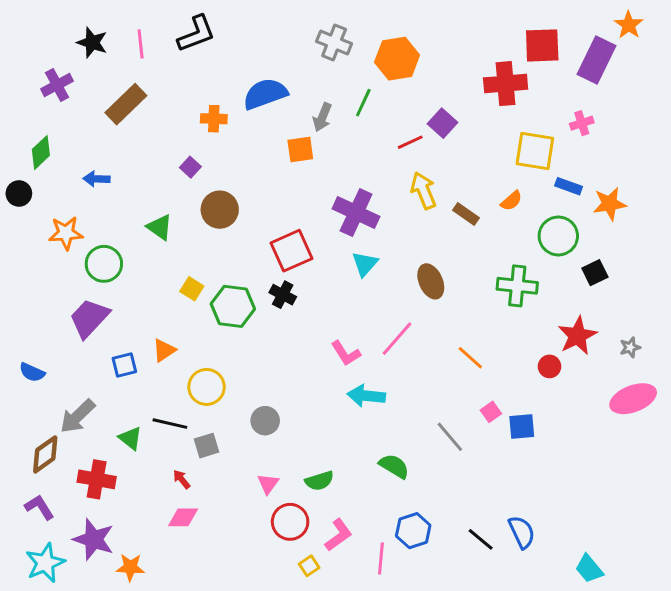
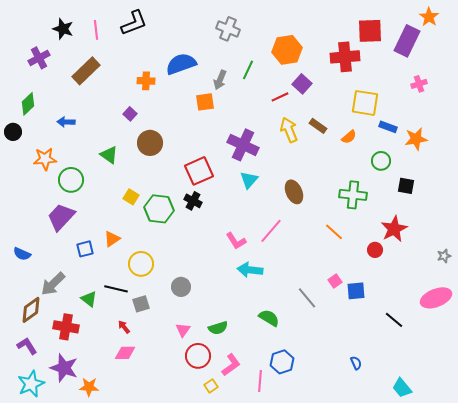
orange hexagon: (397, 59) -> (287, 50), moved
pink cross: (582, 123) -> (419, 84), moved
brown rectangle: (466, 214) -> (318, 126), moved
green circle: (558, 236) -> (381, 161), size x0.7
black square: (595, 273) -> (406, 186), turned 36
gray star: (630, 347) -> (444, 256), moved
orange line: (470, 358) -> (334, 232), moved
pink ellipse: (633, 399) -> (436, 298), moved
blue semicircle: (522, 532) -> (356, 363), size x0.6
black line: (481, 539) -> (394, 320), moved

